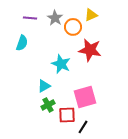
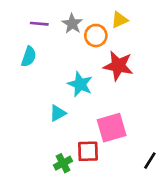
green cross: (48, 105) -> (63, 163), moved
black line: (83, 127) -> (150, 161), moved

